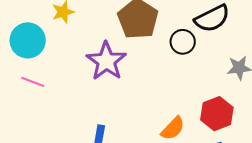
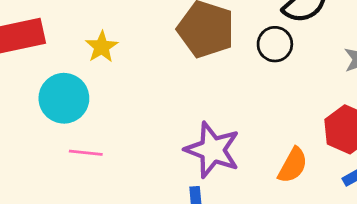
purple star: (106, 61) -> (212, 150), moved

